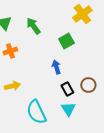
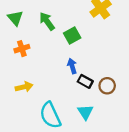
green square: (66, 41) -> (72, 35), moved
black rectangle: (67, 89) -> (85, 81), moved, turned -32

